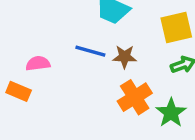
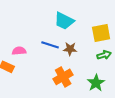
orange cross: (135, 97) -> (63, 77), moved

